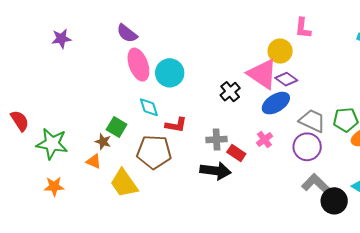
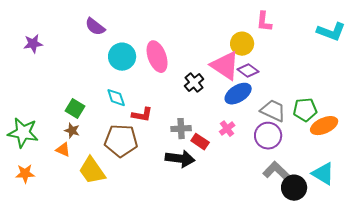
purple star: (61, 39) -> (33, 44), moved
pink ellipse: (138, 65) -> (157, 57), moved
cyan circle: (170, 73) -> (122, 57), moved
green square: (117, 127) -> (75, 109), moved

